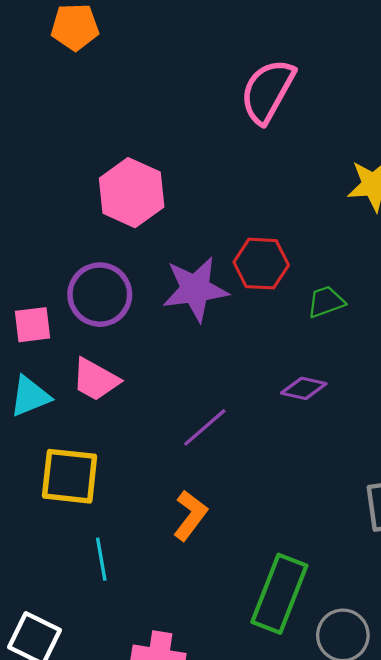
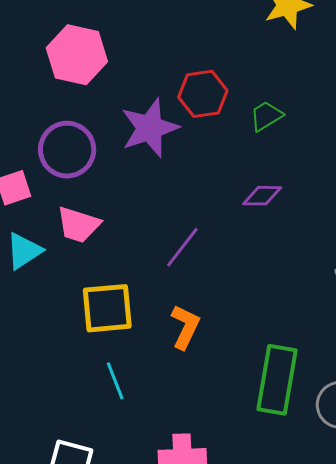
yellow square: (70, 476) -> (107, 308), moved

